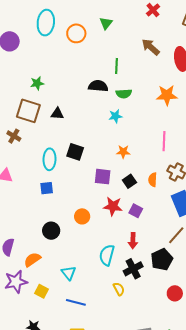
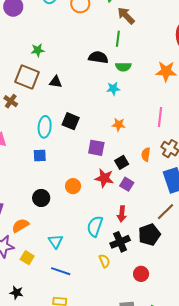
brown arrow: (151, 47) -> (126, 16), moved
black square: (129, 181) -> (122, 162), moved
red circle: (175, 293) -> (141, 274), moved

